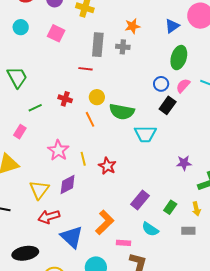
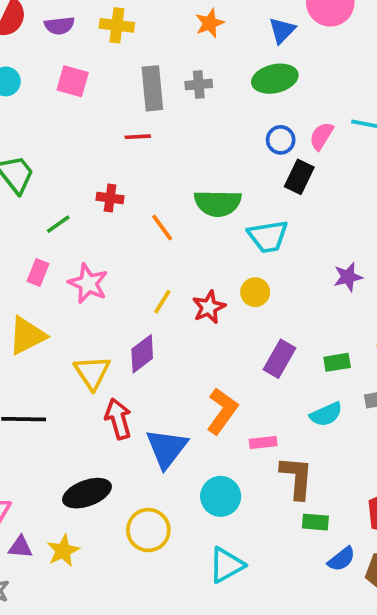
orange star: (132, 26) -> (210, 23), moved
green ellipse: (179, 58) -> (275, 79), moved, turned 70
yellow circle: (97, 97) -> (255, 292), moved
pink star: (58, 150) -> (88, 283), moved
yellow line: (83, 159) -> (162, 302), turned 56
red star: (107, 166) -> (209, 307), turned 30
green rectangle: (170, 207) -> (337, 362), turned 56
red arrow: (49, 217) -> (118, 419), turned 100
cyan semicircle: (150, 229) -> (326, 414), moved, turned -48
blue triangle: (72, 237) -> (167, 448), turned 35

